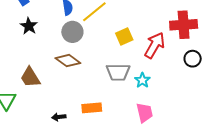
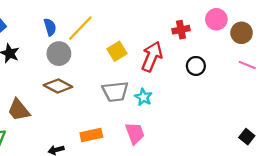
red cross: (184, 25) -> (181, 30), size x0.6
pink trapezoid: (145, 113) -> (135, 133), moved

